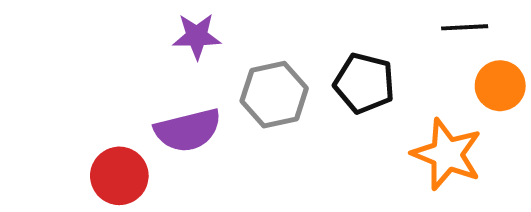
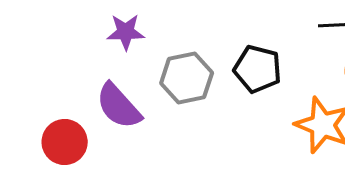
purple semicircle: (188, 130) -> (119, 106), turned 62

